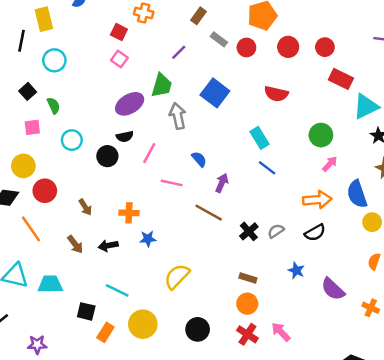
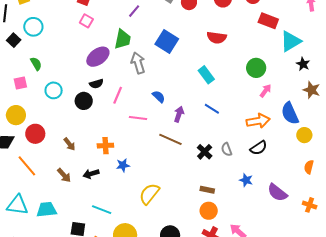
black square: (28, 91) -> (14, 40), moved
blue line: (267, 168) -> (212, 109), moved
gray semicircle: (276, 231) -> (227, 149), turned -72

